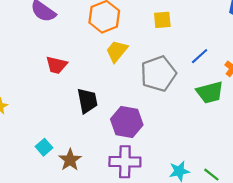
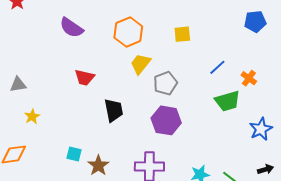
gray pentagon: (158, 74) -> (165, 83), moved, size x0.7
purple hexagon: (127, 122) -> (166, 120), moved
cyan square: (44, 147) -> (74, 154), turned -35

